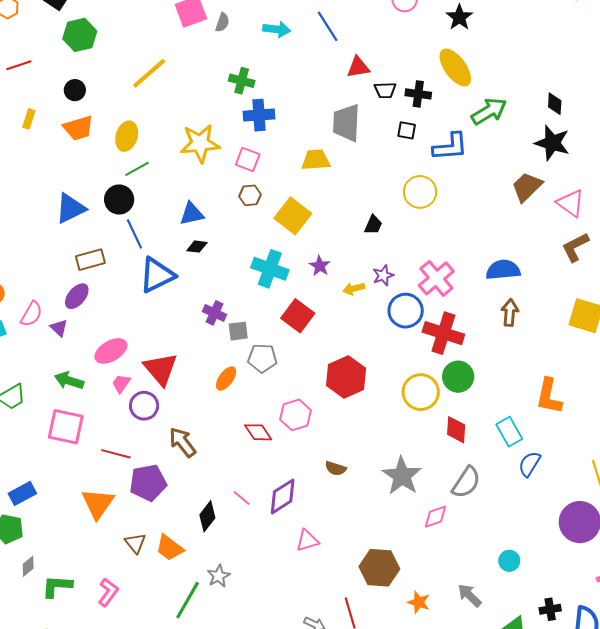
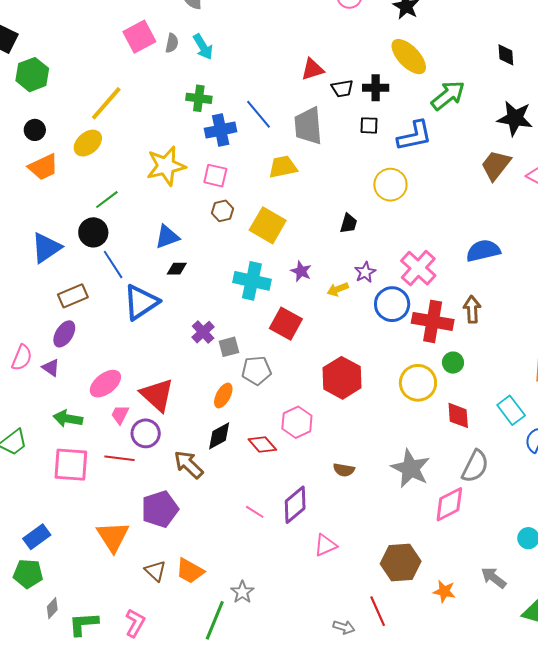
blue line: (328, 26) -> (258, 114), moved
cyan arrow: (277, 29) -> (203, 47), moved, turned 60
black diamond: (555, 104) -> (506, 55), moved
yellow ellipse: (127, 136) -> (88, 143), moved, turned 40
purple cross: (215, 313) -> (203, 332), turned 30
brown arrow: (510, 313) -> (472, 309), moved
green circle: (458, 377) -> (453, 363), size x0.7
red line: (116, 454) -> (120, 458), moved
black diamond: (207, 516) -> (219, 436), moved, turned 32
pink diamond: (435, 517) -> (449, 504), size x1.4

